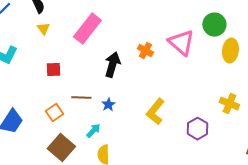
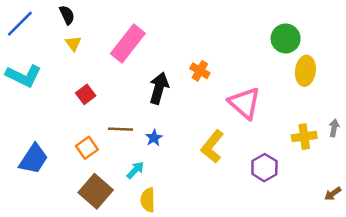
pink triangle: (181, 43) -> (245, 103), moved
red square: (53, 70) -> (86, 94), turned -35
yellow cross: (229, 104) -> (304, 137), turned -30

